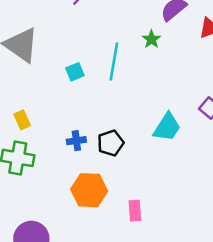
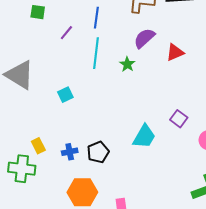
cyan line: (114, 61) -> (96, 53), moved
yellow rectangle: (22, 120) -> (38, 146), moved

